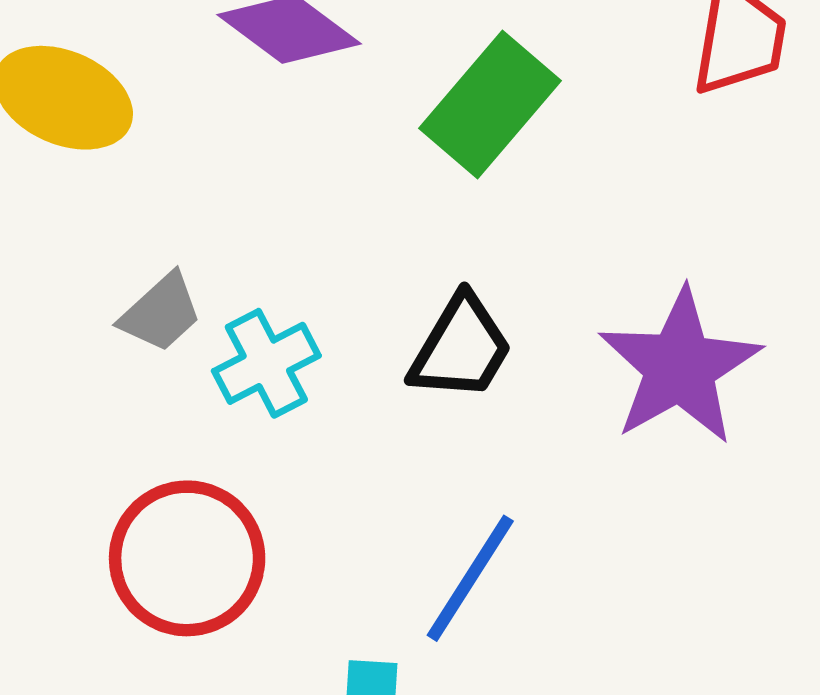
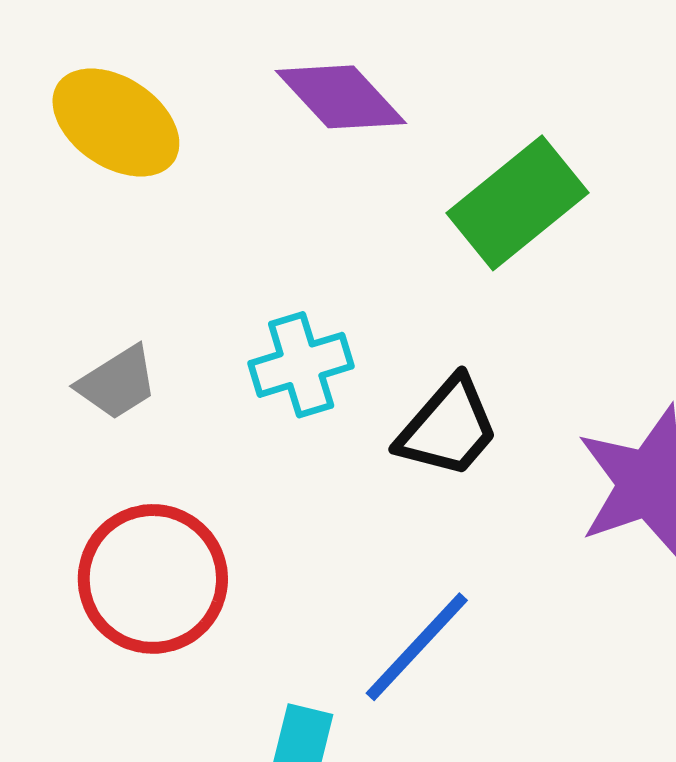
gray trapezoid: (161, 313) -> (117, 383), moved
cyan cross: (266, 363) -> (301, 365), moved

